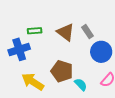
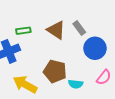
cyan semicircle: (81, 84) -> (76, 84), turned 144

